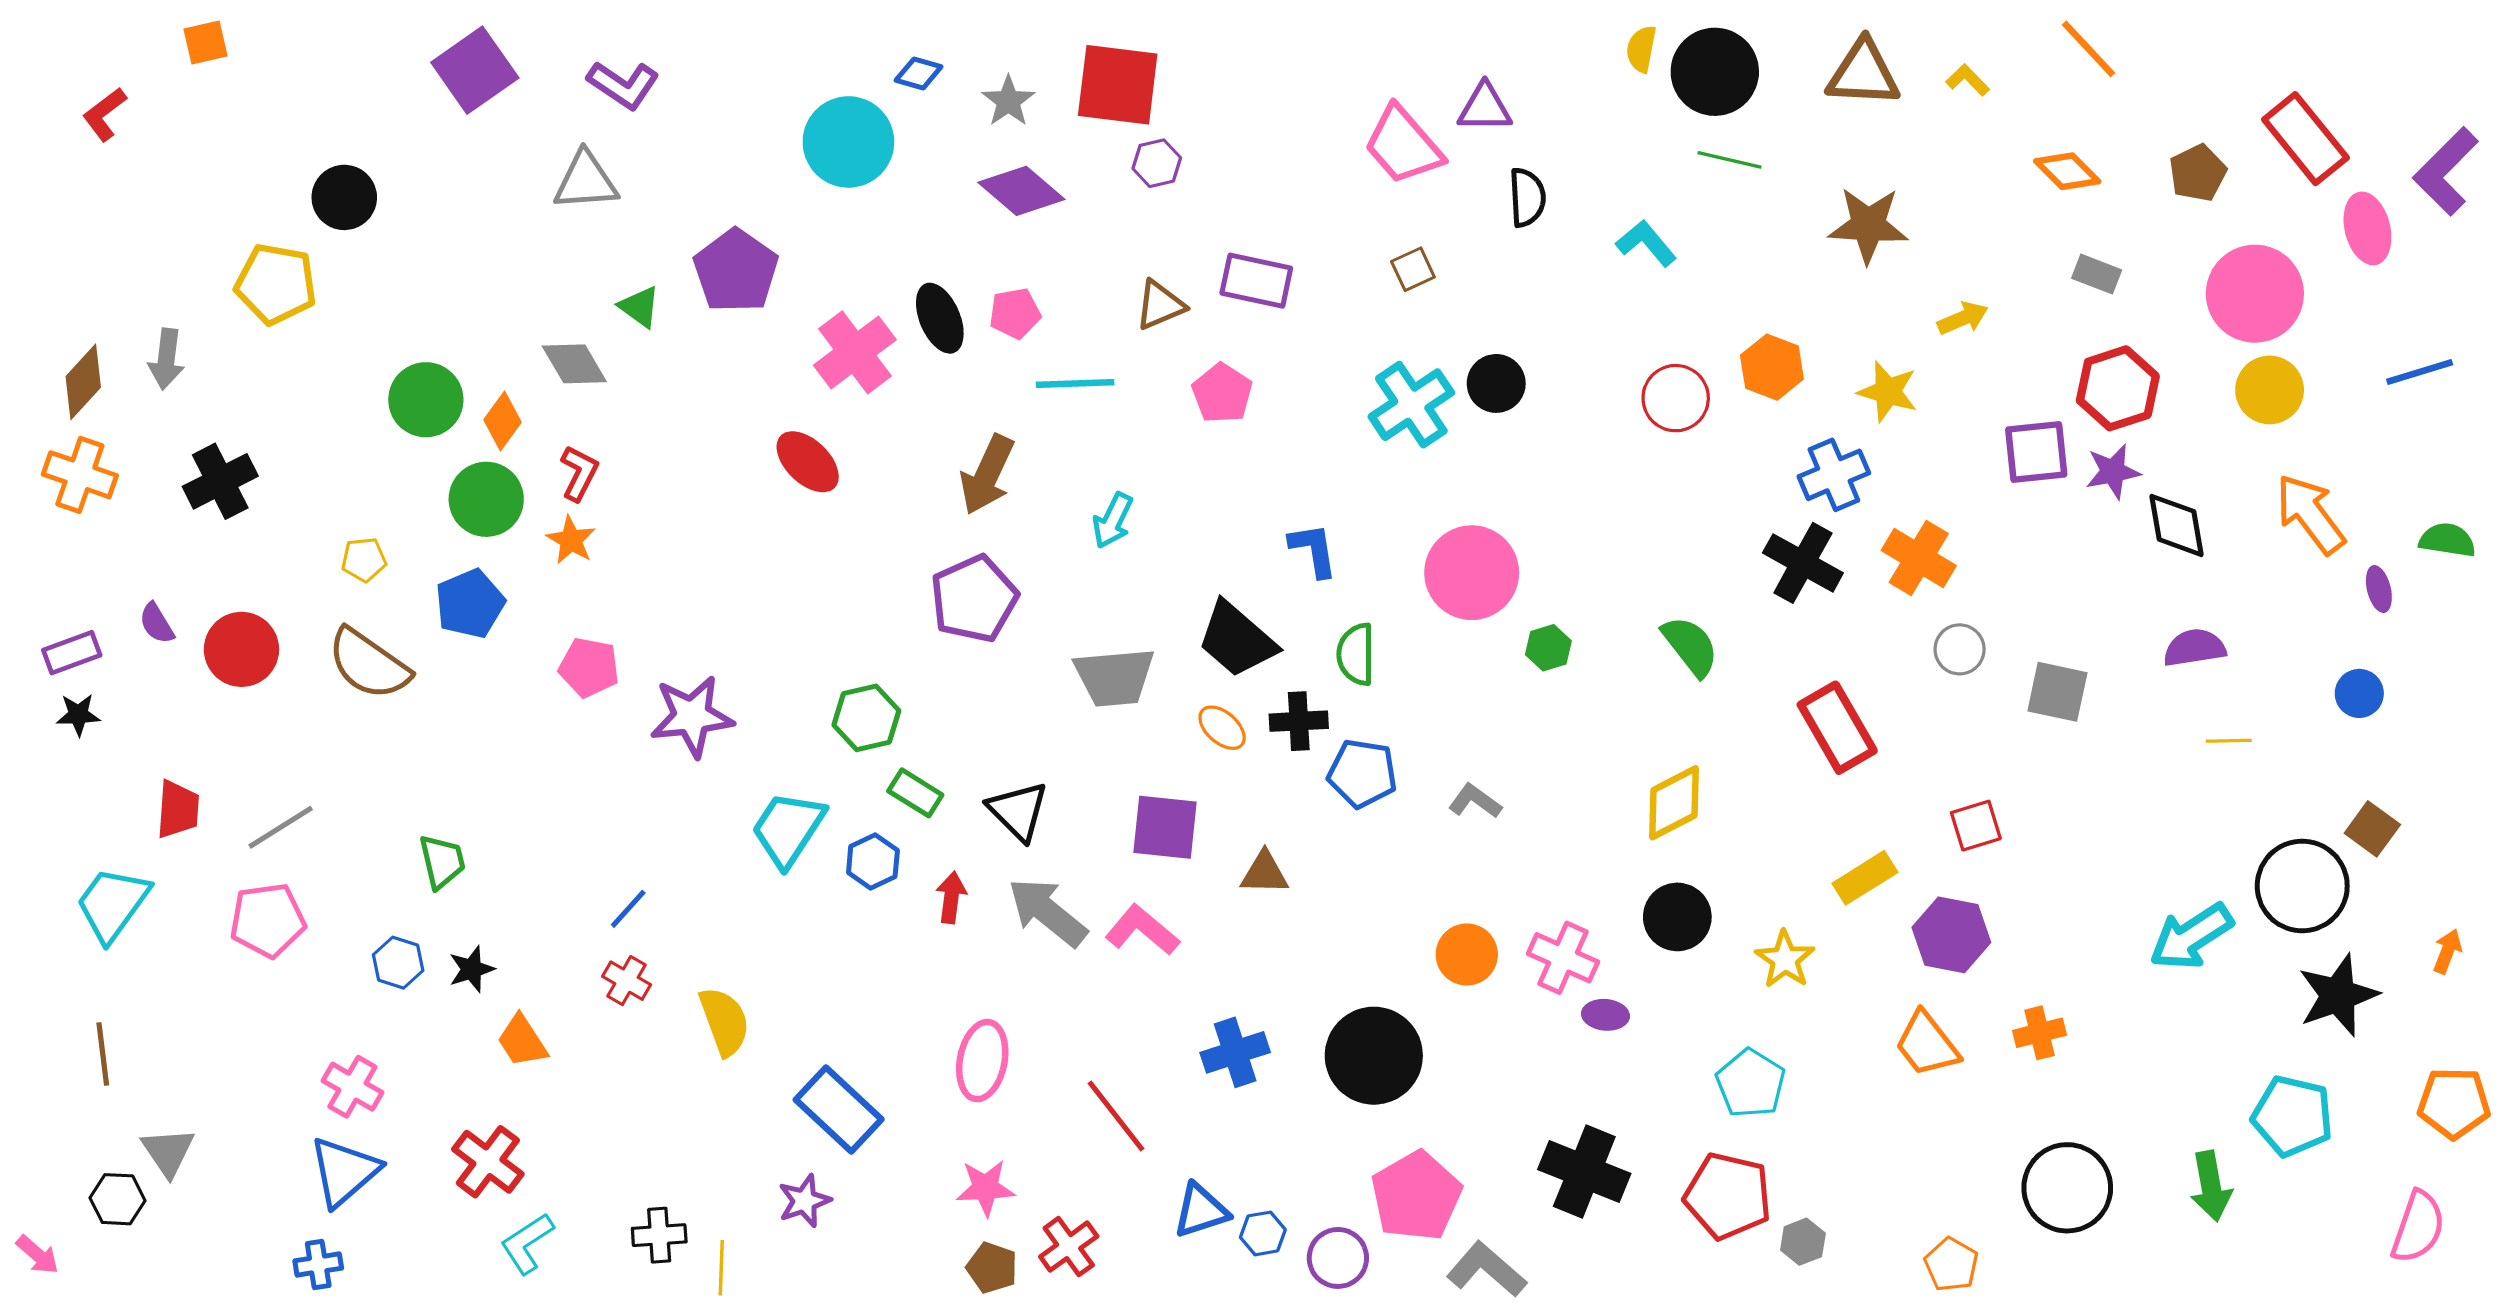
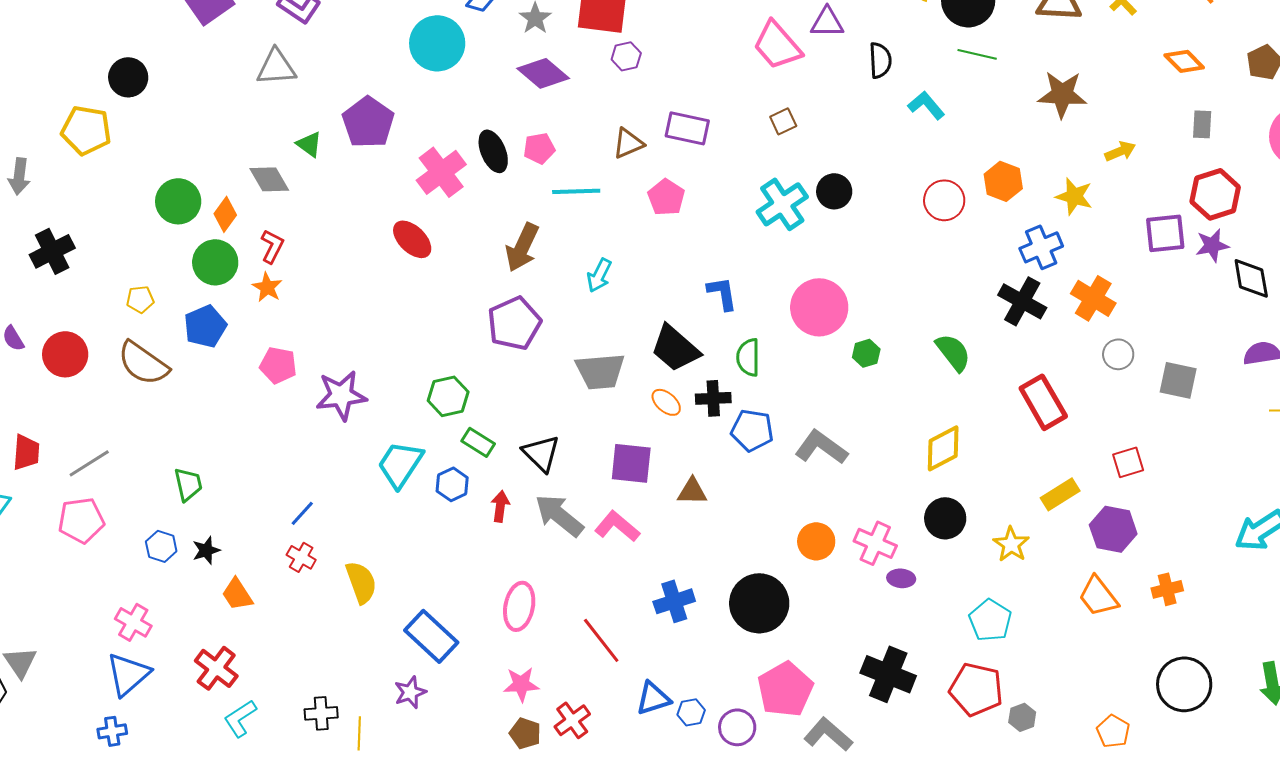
black semicircle: (1527, 197) -> (880, 60), moved
gray rectangle: (2097, 274) -> (1202, 124), turned 72
gray L-shape: (1475, 801) -> (821, 447), size x1.6

